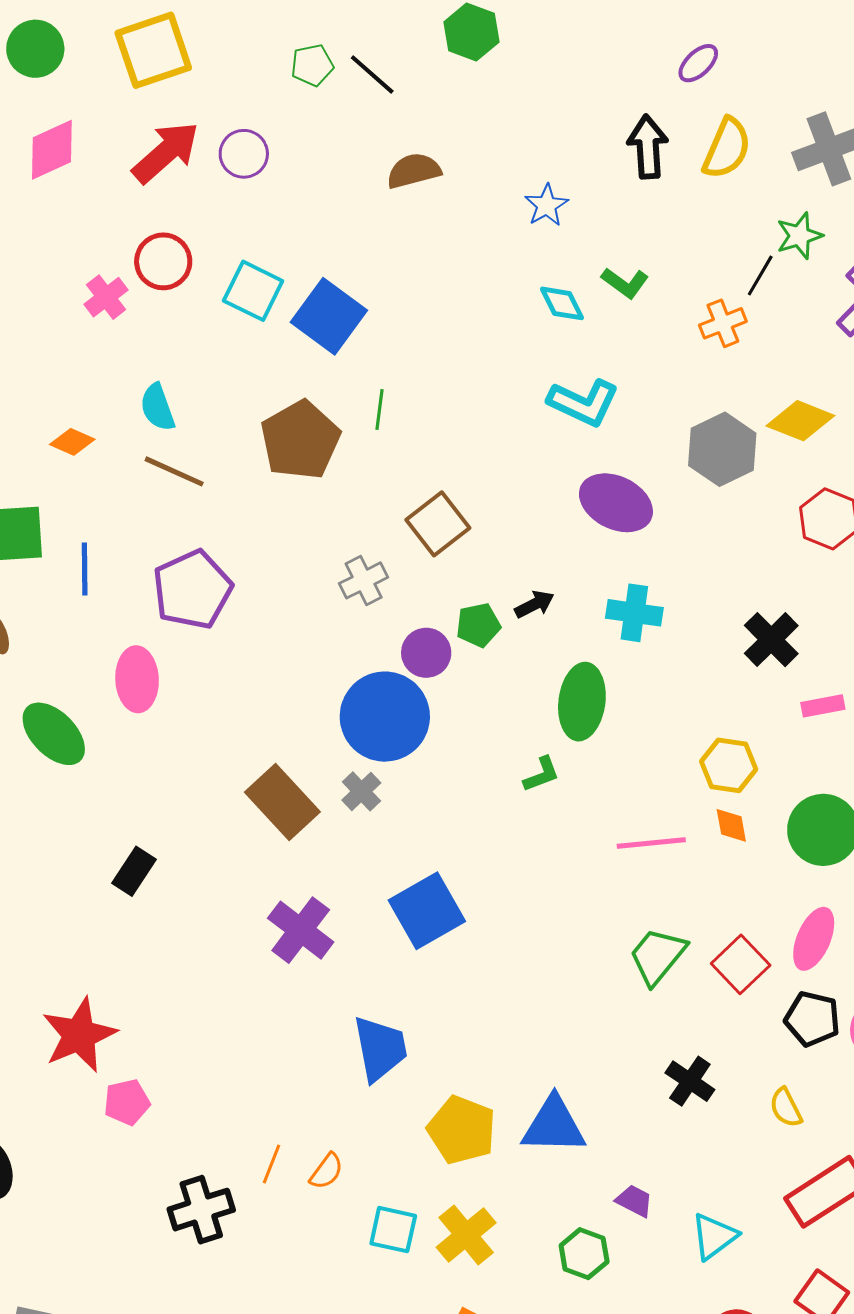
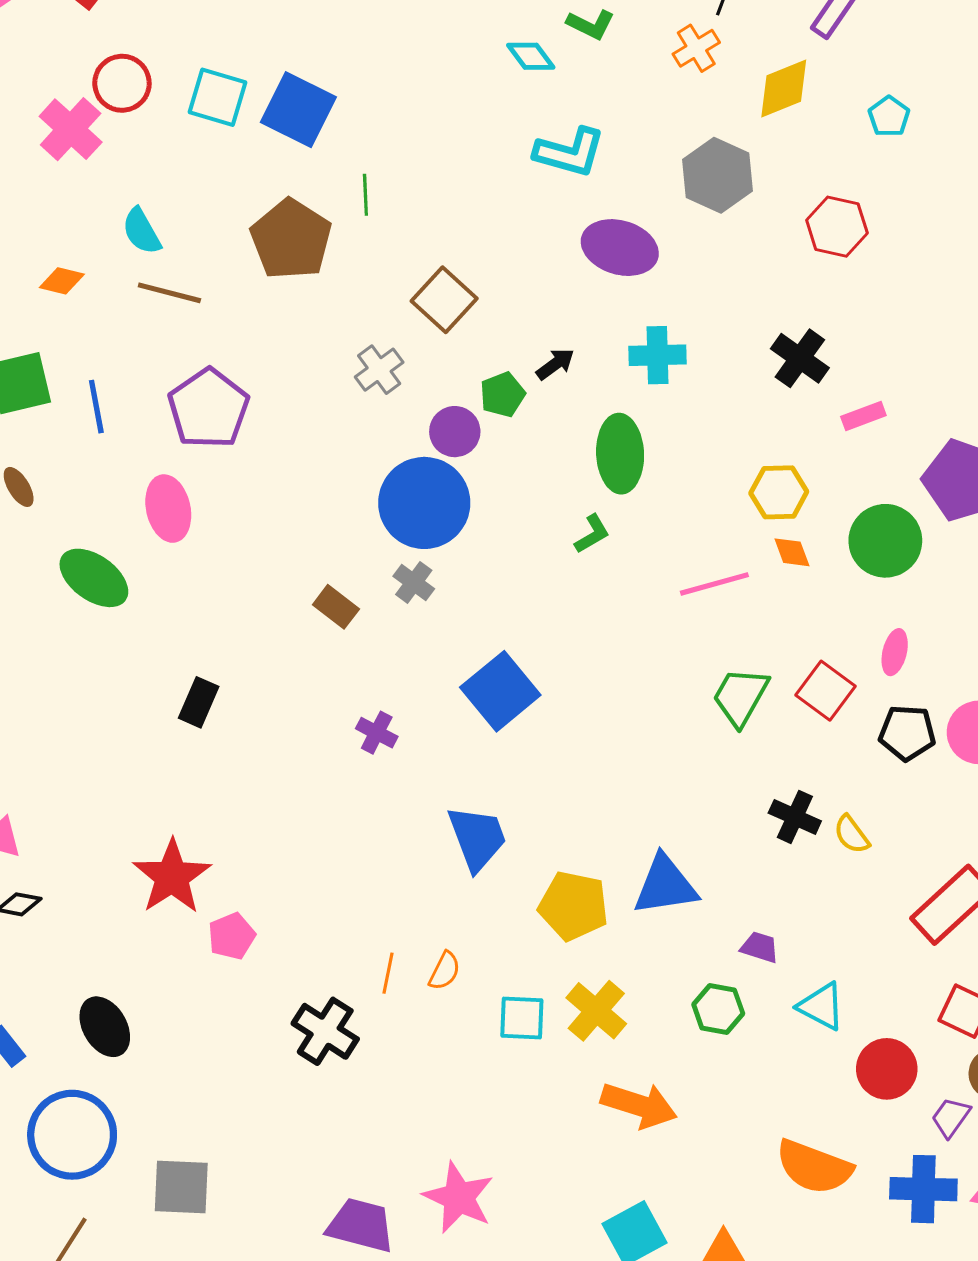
pink cross: (106, 297) -> (71, 129), size x1.4
yellow diamond: (800, 421) -> (784, 89), moved, turned -34
brown rectangle: (282, 802) -> (336, 607), size x0.6
purple cross: (301, 930) -> (377, 733), size x0.6
pink ellipse: (814, 939) -> (895, 652), size x0.7
yellow semicircle: (786, 1108) -> (852, 834), moved
black cross: (201, 1210) -> (325, 1031), turned -30
cyan triangle: (714, 1236) -> (821, 1006), moved, turned -46

